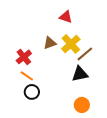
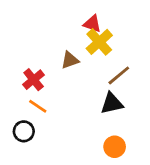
yellow cross: (71, 44) -> (99, 42), moved
black circle: (32, 92) -> (24, 131), moved

